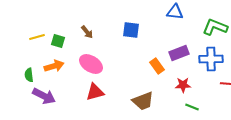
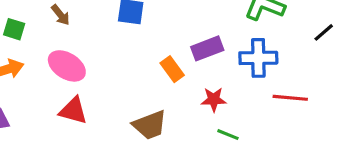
red triangle: (95, 92) -> (73, 111), turned 30

